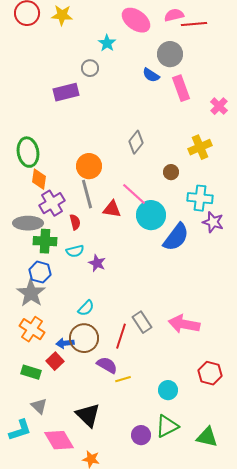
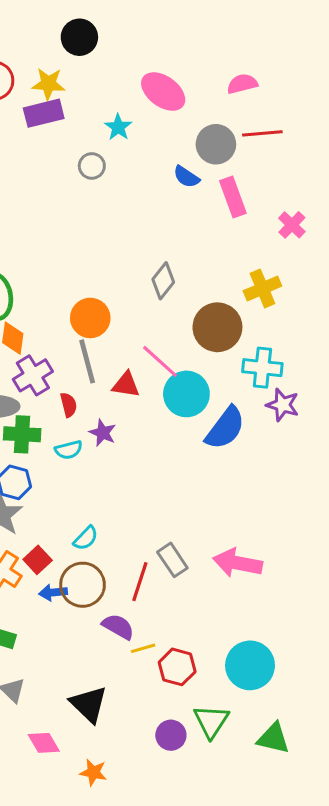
pink semicircle: (174, 15) -> (242, 84), moved
red line: (194, 24) -> (262, 133), moved
purple rectangle: (66, 92) -> (44, 113), moved
brown circle: (171, 172) -> (217, 327), size x2.0
purple star: (97, 263) -> (103, 433), moved
red square: (55, 361) -> (38, 560), moved
red hexagon: (210, 373) -> (177, 667), moved
cyan circle: (168, 390) -> (250, 665), moved, size x1.6
green triangle: (167, 426) -> (211, 721), turned -30
pink diamond: (59, 440) -> (44, 743), size x0.7

